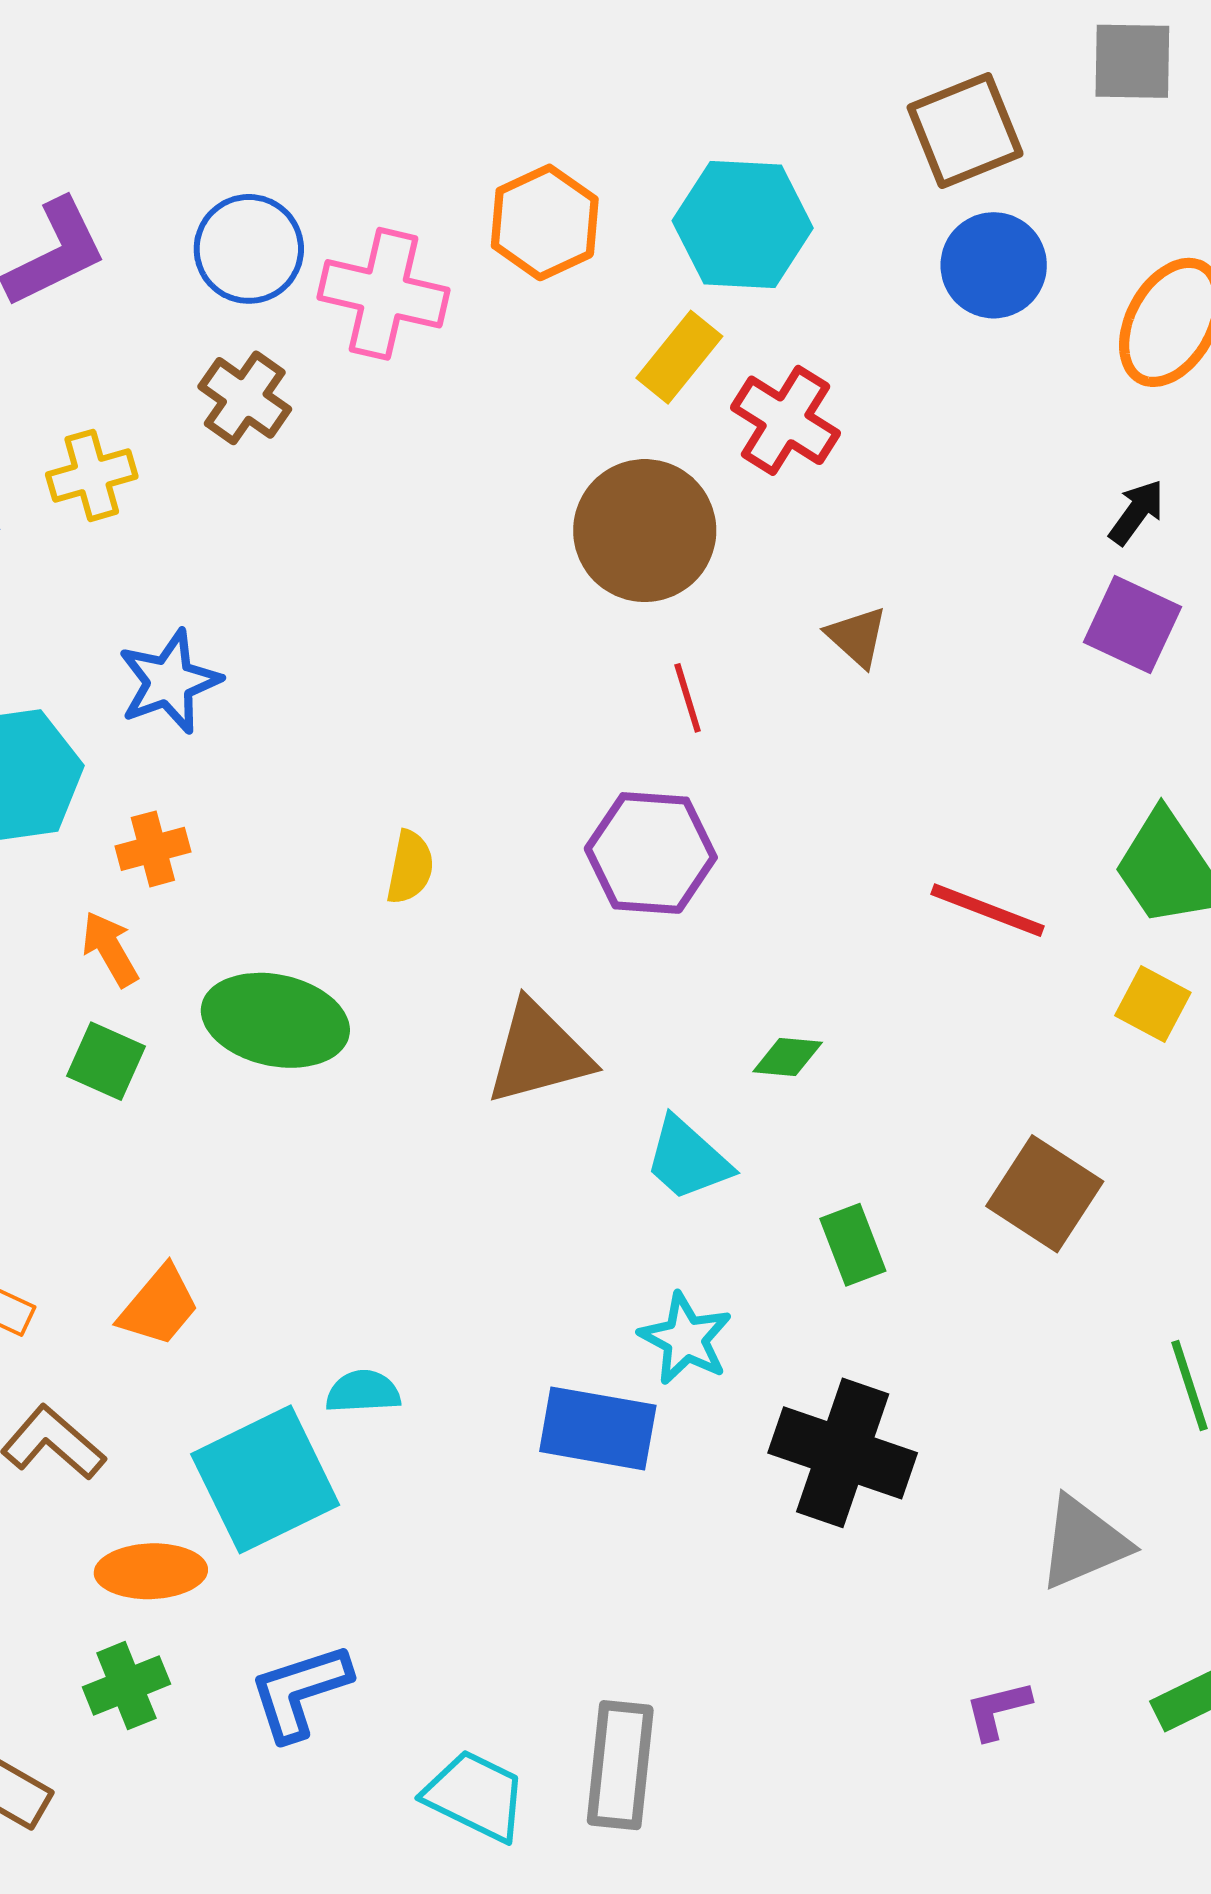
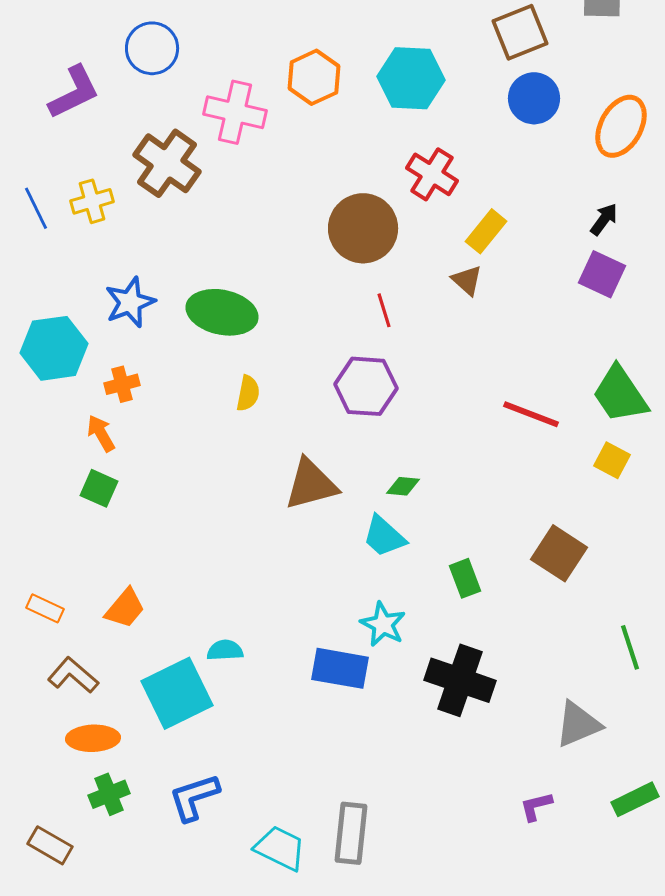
blue circle: (249, 249) -> (152, 48), moved
yellow rectangle: (679, 357) -> (486, 231), moved
brown cross: (245, 398) -> (167, 163), size x1.5
green ellipse: (275, 1020) -> (222, 312), moved
green diamond: (788, 1057) -> (403, 486), moved
orange ellipse: (151, 1571) -> (93, 738), moved

